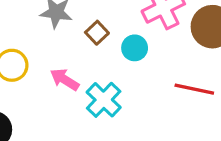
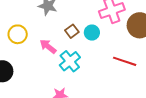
brown square: (97, 33) -> (72, 31), moved

